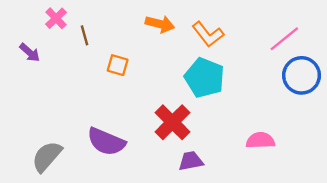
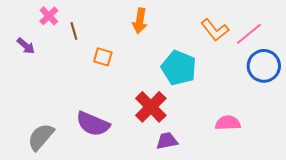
orange arrow: (160, 24) -> (140, 21), turned 85
orange L-shape: (208, 34) -> (215, 30), moved

